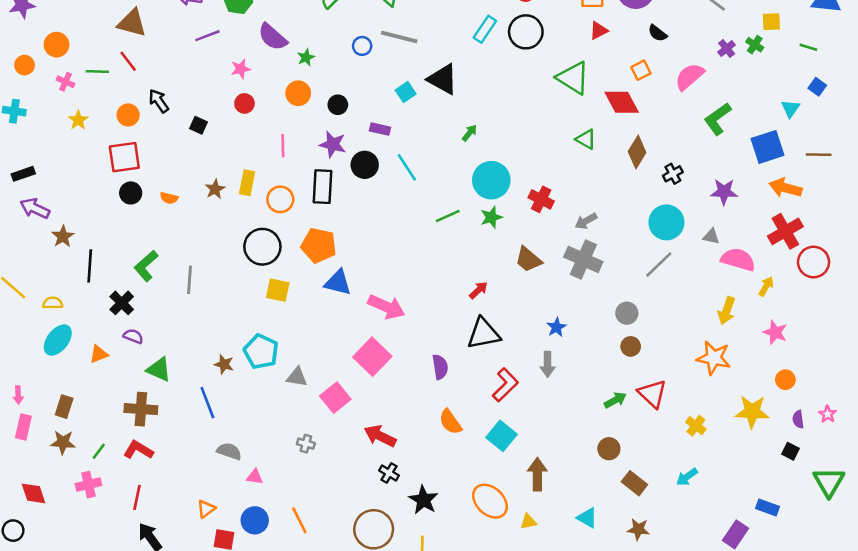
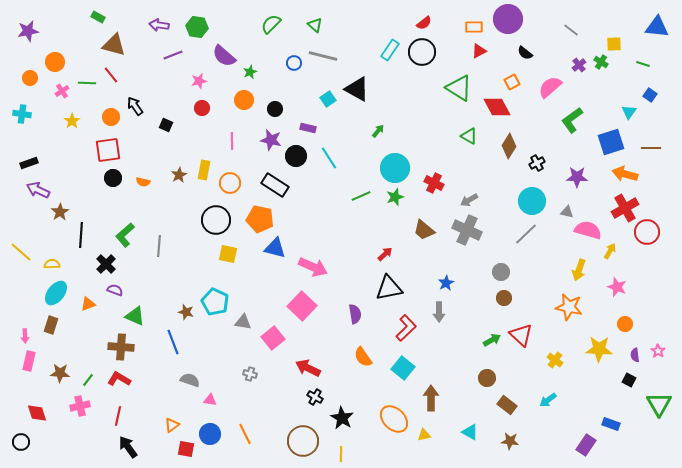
pink cross: (65, 82) -> (62, 91), turned 32
black rectangle: (322, 187) -> (275, 185), moved, turned -60
brown rectangle: (64, 407) -> (51, 325), moved

